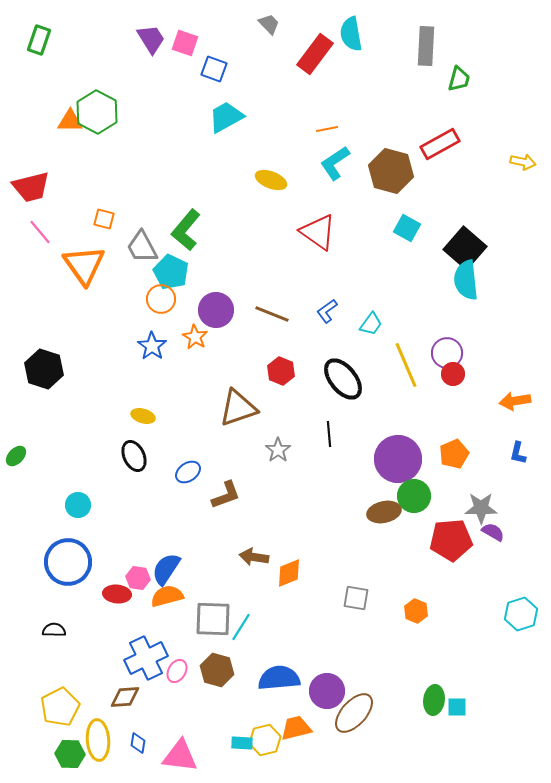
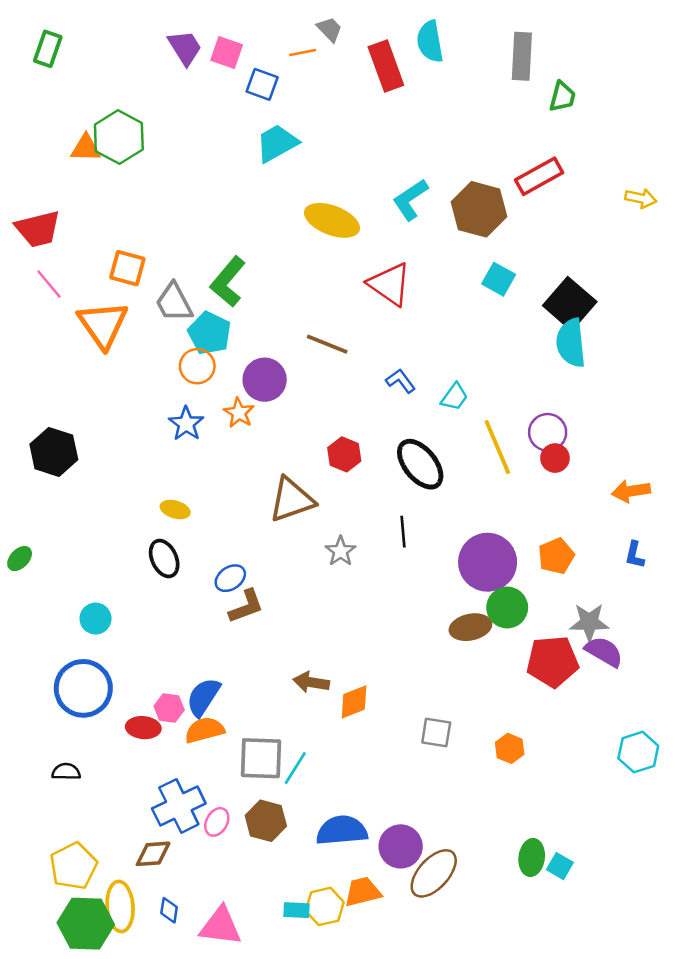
red rectangle: (315, 54) -> (386, 66), turned -57
orange line: (327, 129) -> (303, 53), moved
yellow ellipse: (271, 180) -> (332, 220), size x1.4
orange square: (104, 219) -> (127, 268), size x1.4
blue L-shape: (327, 311) -> (401, 381), turned 90
brown line: (272, 314) -> (327, 344), moved
brown L-shape: (226, 495) -> (246, 606), moved
purple semicircle: (493, 532) -> (604, 652), size x1.4
cyan square: (457, 707) -> (560, 866), turned 30
green hexagon: (70, 754) -> (86, 924), size x1.5

